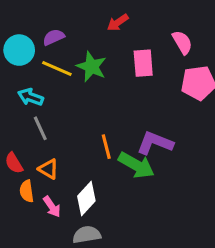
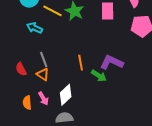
gray line: (40, 128) -> (44, 59), moved
green arrow: (136, 165) -> (99, 76), size x0.7
orange semicircle: (27, 191) -> (27, 103), moved

